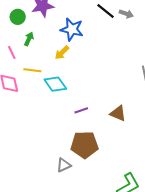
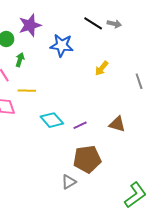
yellow arrow: (62, 53) -> (102, 68), moved
cyan diamond: (55, 84) -> (52, 120), moved

